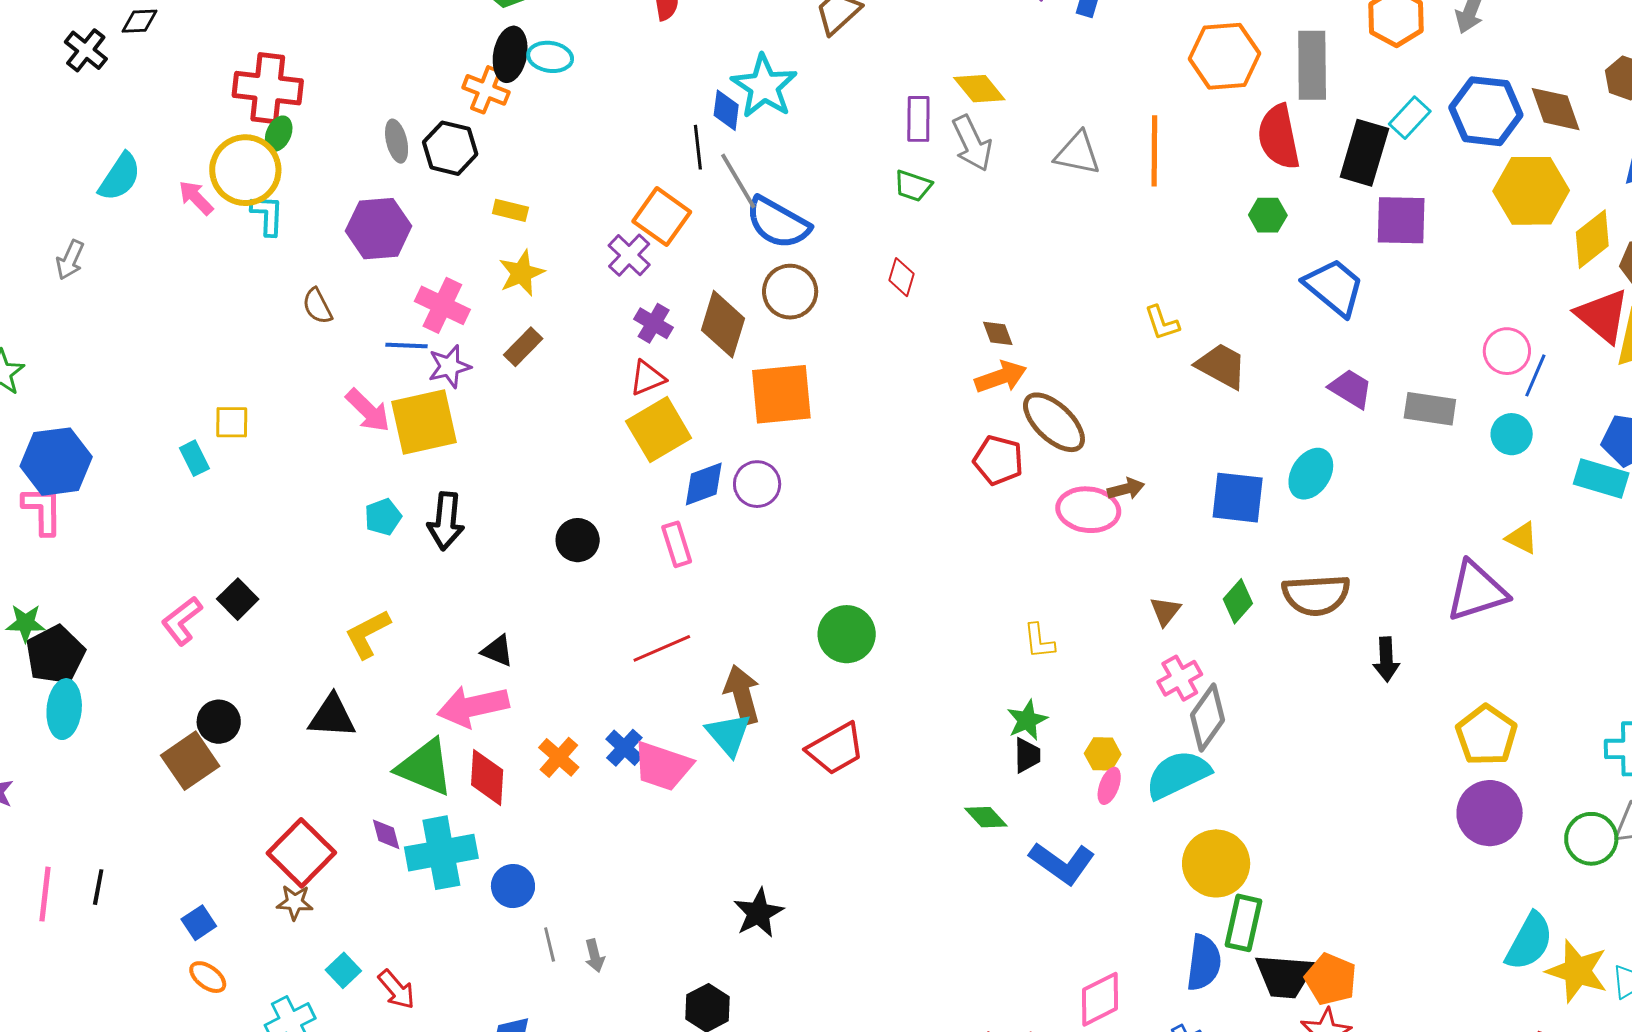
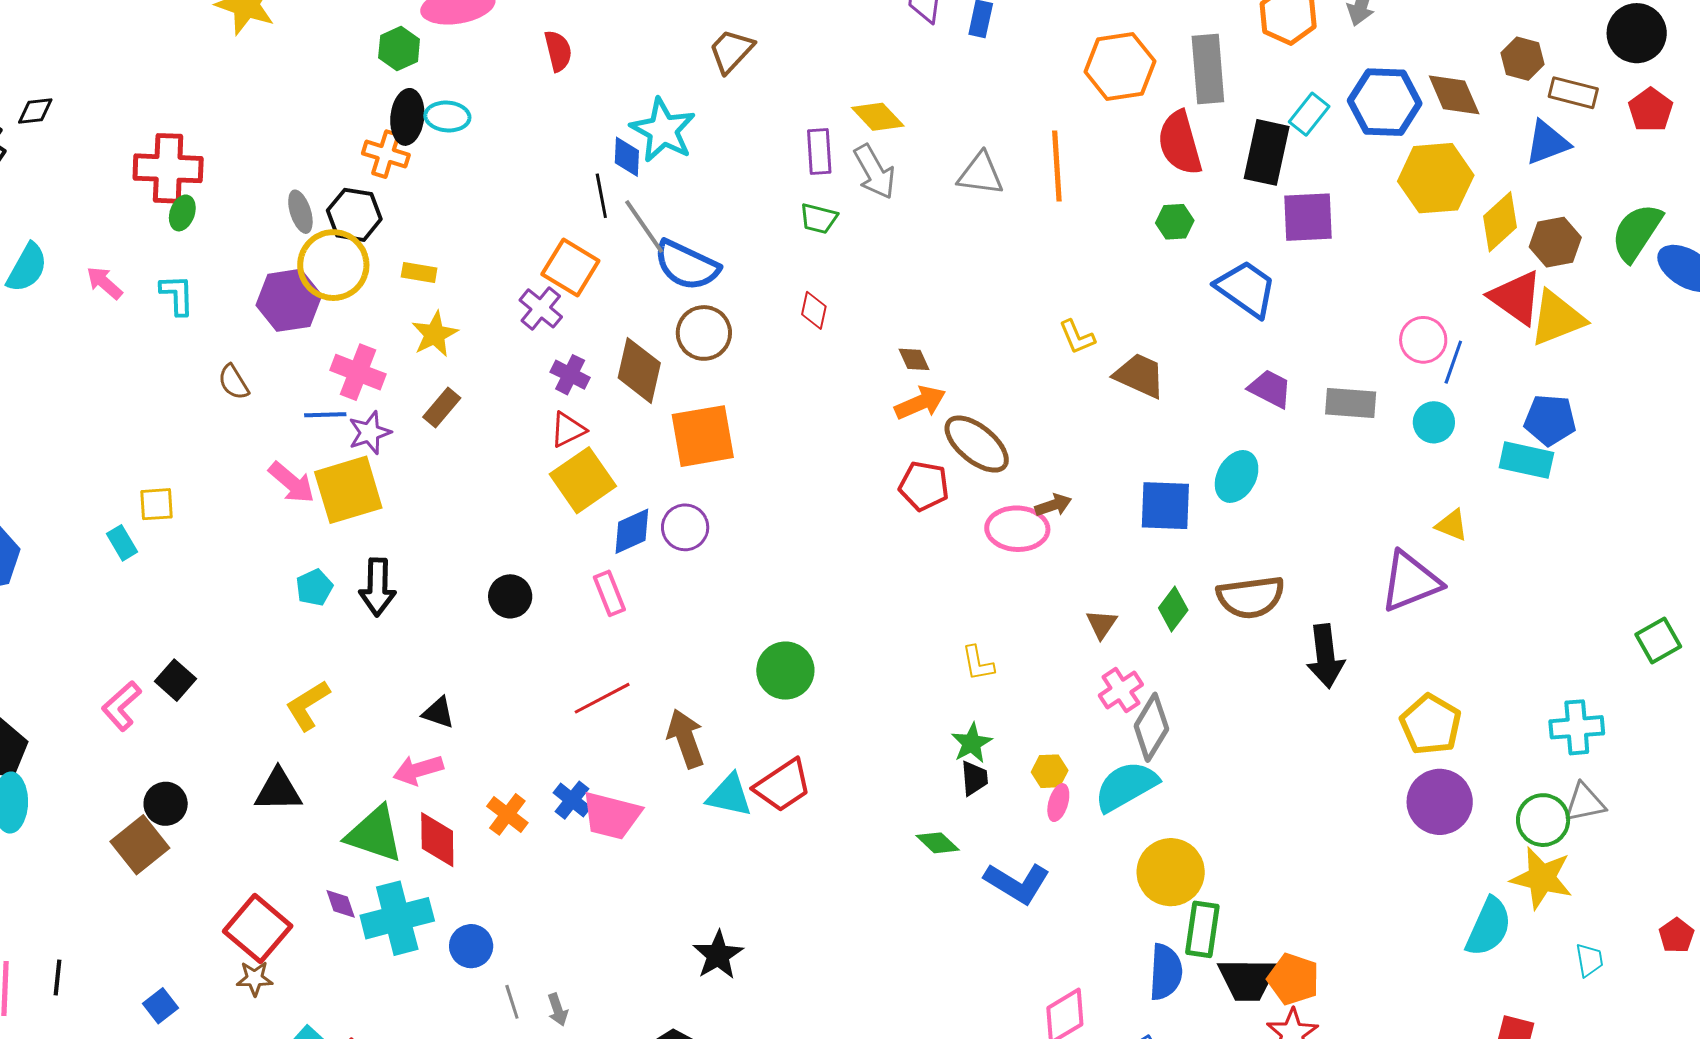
yellow circle: (245, 170) -> (333, 265), moved
black arrow: (1386, 659) -> (1325, 656), size x1.4
pink arrow: (473, 706) -> (418, 770), size x0.7
cyan triangle: (729, 734) -> (729, 795), moved, turned -33
yellow star: (1577, 971) -> (1542, 878), moved

